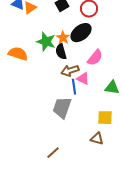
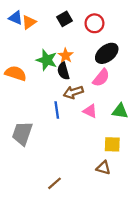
black ellipse: (81, 33) -> (107, 53), moved
pink triangle: (83, 79) -> (90, 111), moved
blue line: (74, 87) -> (57, 110), moved
gray trapezoid: (62, 108) -> (22, 133), moved

